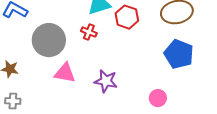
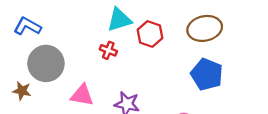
gray circle: (49, 40) -> (46, 63), moved

